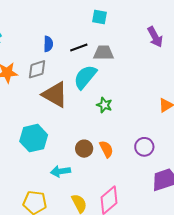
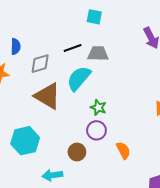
blue semicircle: (48, 44) -> (16, 47), moved
gray diamond: (37, 69) -> (40, 64), moved
purple circle: (144, 147) -> (96, 130), moved
orange semicircle: (106, 149) -> (123, 150), moved

